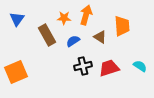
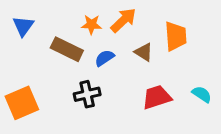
orange arrow: (86, 15) -> (123, 20), turned 30
brown rectangle: (47, 35) -> (67, 49), turned -35
black cross: (83, 66) -> (87, 94), moved

